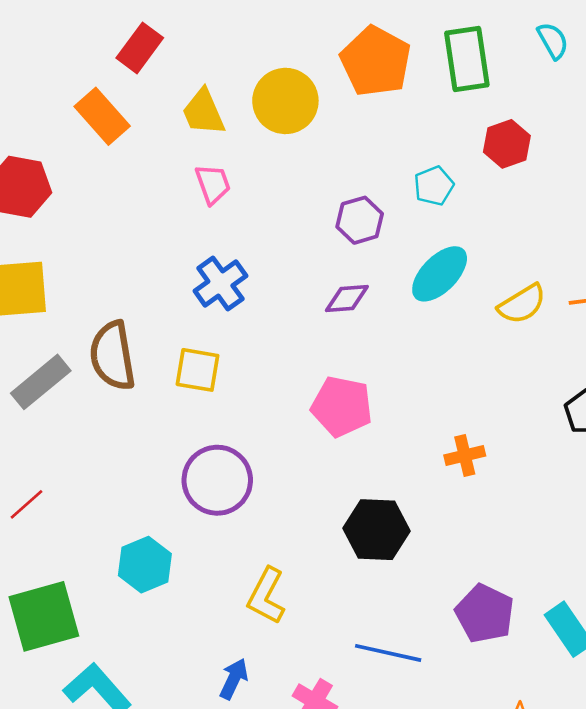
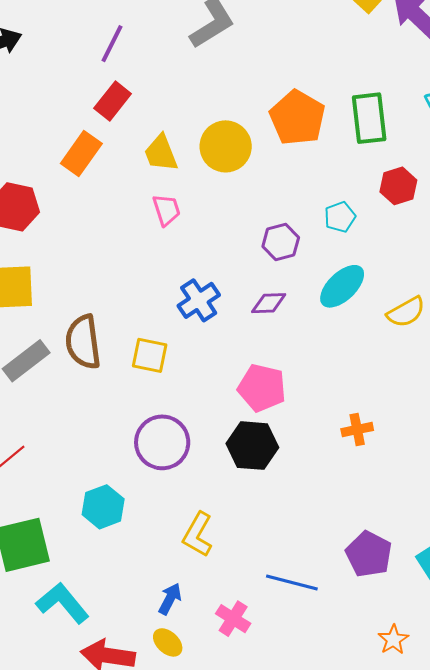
orange rectangle: (102, 116) -> (81, 154), turned 75
blue cross: (220, 283) -> (199, 300), moved
black hexagon: (377, 530) -> (252, 446), moved

